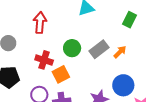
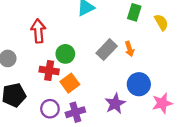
green circle: (72, 48) -> (65, 54), moved
orange arrow: (120, 52) -> (129, 49), turned 128

